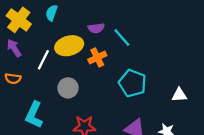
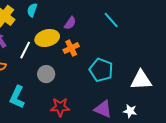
purple semicircle: (96, 28) -> (70, 23), turned -48
cyan line: (122, 38) -> (111, 20), moved
white triangle: (179, 95) -> (141, 80), size x1.6

